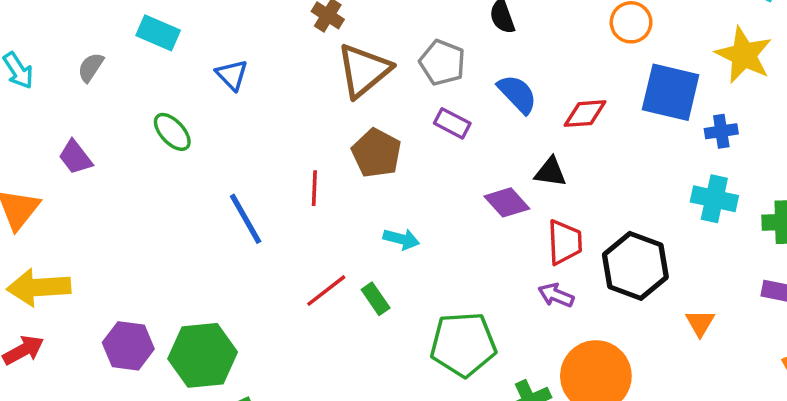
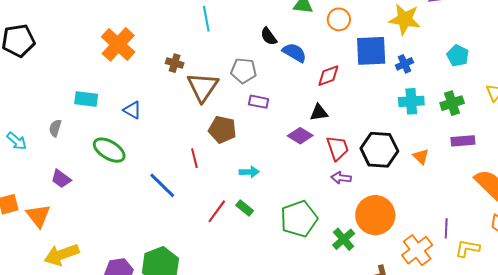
blue semicircle: (517, 94) -> (294, 53), moved
green ellipse: (172, 132) -> (109, 150), size x1.4
orange triangle: (700, 323) -> (421, 156), moved

